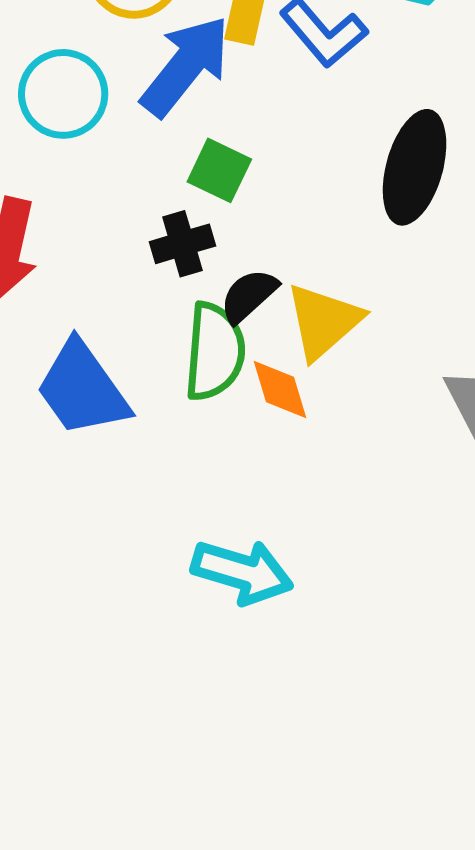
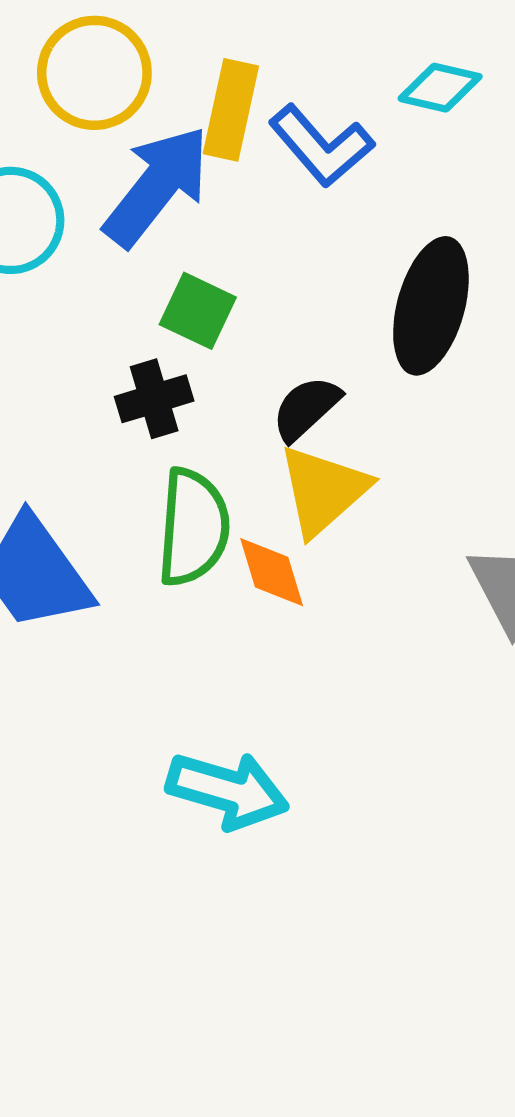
black semicircle: (249, 296) -> (306, 408), moved

